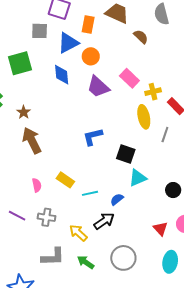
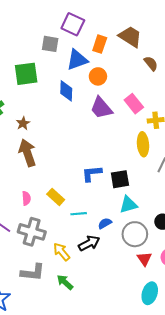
blue L-shape: (93, 137) -> (92, 173), moved
black square: (126, 154) -> (120, 179), turned -36
gray cross: (46, 217) -> (32, 232), size x1.5
gray circle: (123, 258) -> (135, 234), moved

